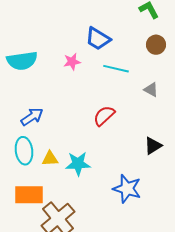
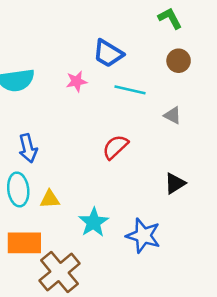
blue arrow: (32, 117) -> (28, 148), turned 110
cyan star: (78, 164) -> (94, 222), moved, turned -30

